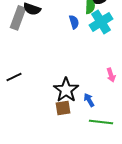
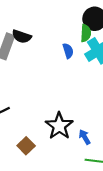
brown square: (63, 108) -> (26, 146), moved, turned -35

